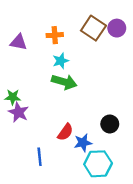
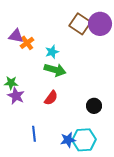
purple circle: (117, 28) -> (100, 24), size x1.5
orange cross: (55, 35) -> (27, 43), moved, turned -32
red semicircle: (65, 132) -> (51, 98), moved
blue star: (83, 143) -> (68, 140), moved

